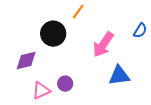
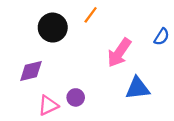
black circle: (53, 34) -> (53, 28), moved

